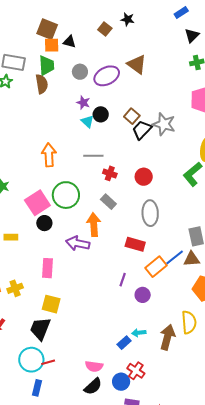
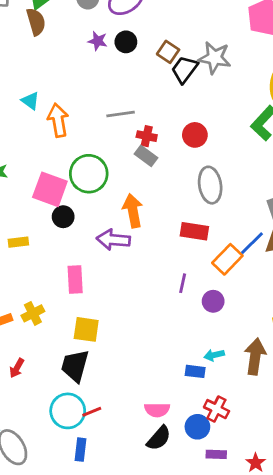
black circle: (101, 114) -> (126, 42), moved
cyan triangle: (87, 121) -> (30, 101), moved
gray rectangle: (108, 202) -> (146, 156), moved
pink square: (37, 203) -> (50, 189), turned -30
blue rectangle: (124, 343) -> (195, 371), turned 56

